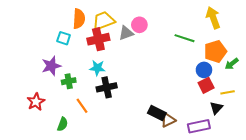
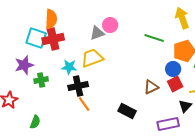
yellow trapezoid: (104, 21) -> (92, 58), moved
cyan square: (64, 38) -> (36, 38), size x1.5
red cross: (98, 39) -> (53, 39), moved
orange line: (82, 106) -> (84, 104), moved
brown triangle: (168, 120) -> (151, 87), moved

